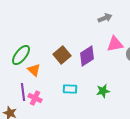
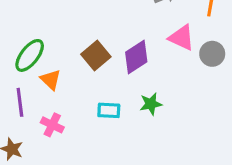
pink triangle: (115, 44) -> (182, 38), turned 36
green star: (103, 91) -> (151, 104), moved
purple line: (23, 92) -> (20, 102), moved

